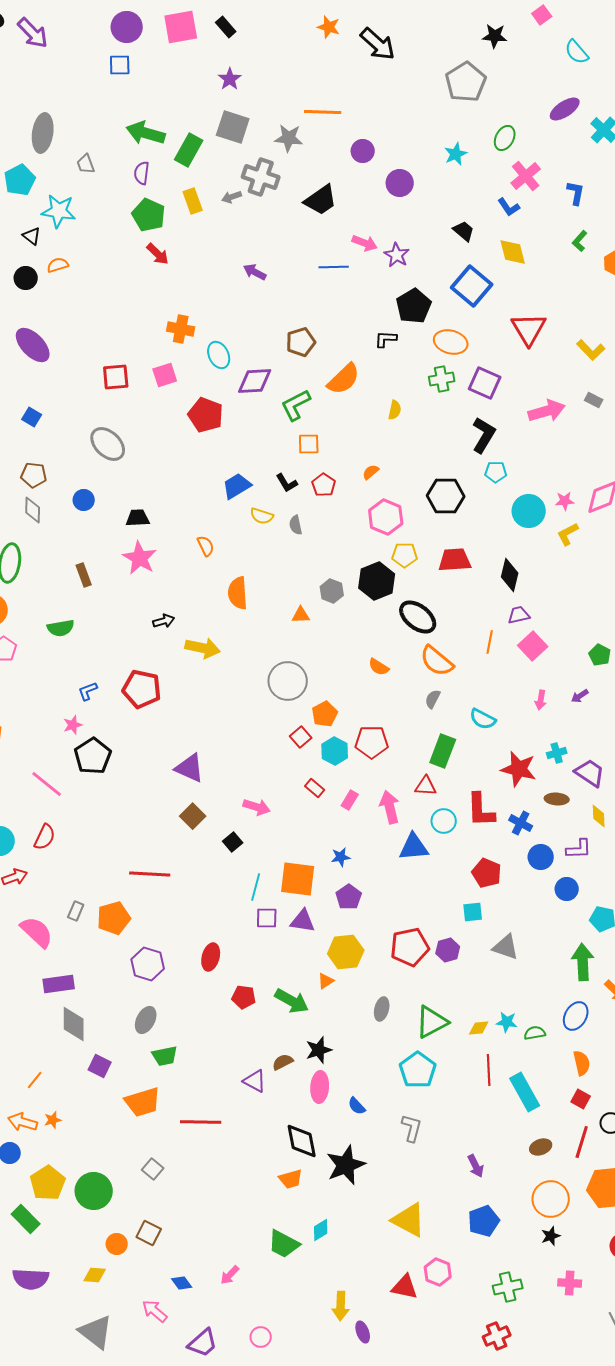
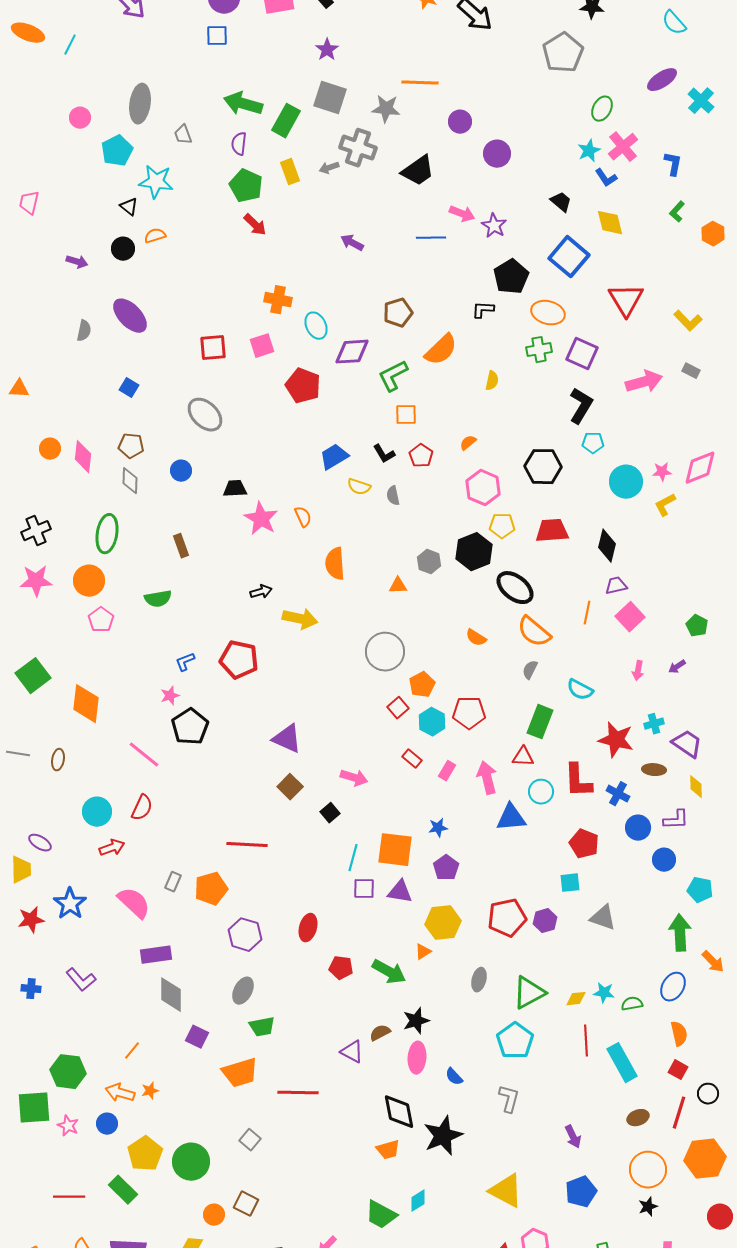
cyan star: (456, 154) -> (589, 151), moved
pink star: (140, 558) -> (261, 519), moved

